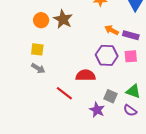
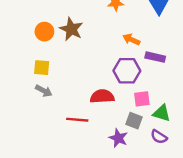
purple rectangle: (131, 35) -> (155, 57), moved
pink square: (131, 56) -> (142, 99), moved
red line: (64, 93) -> (77, 120), turned -30

